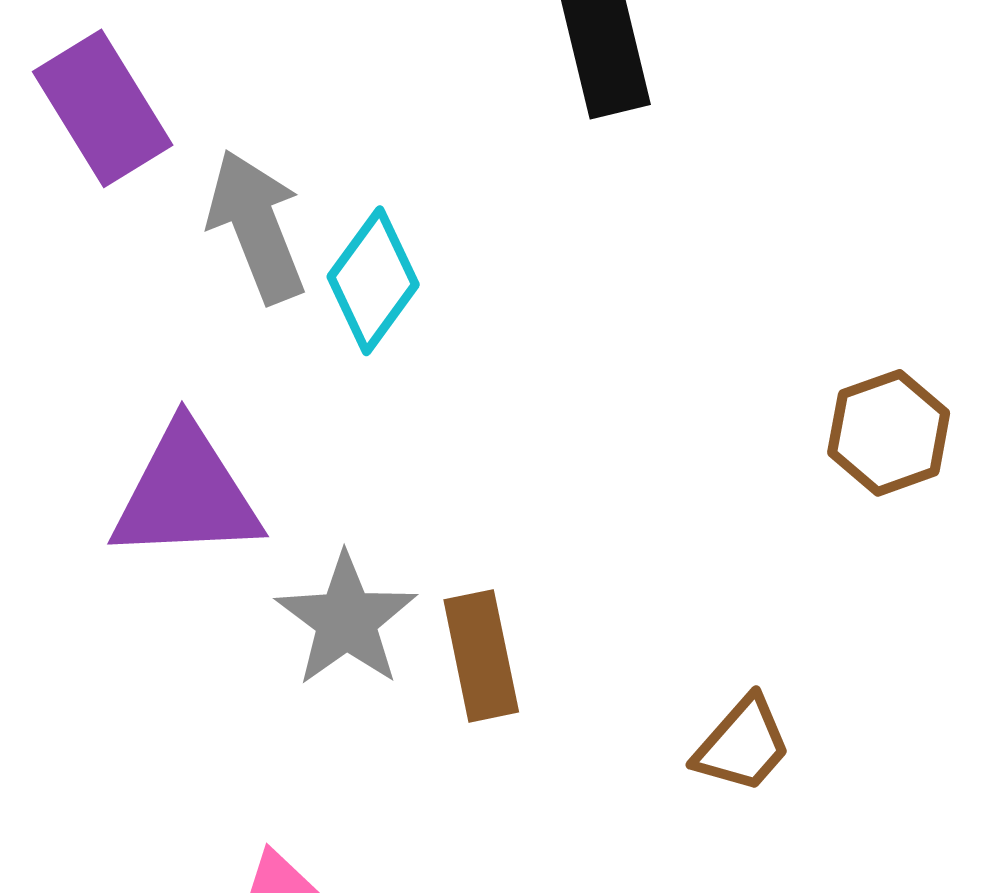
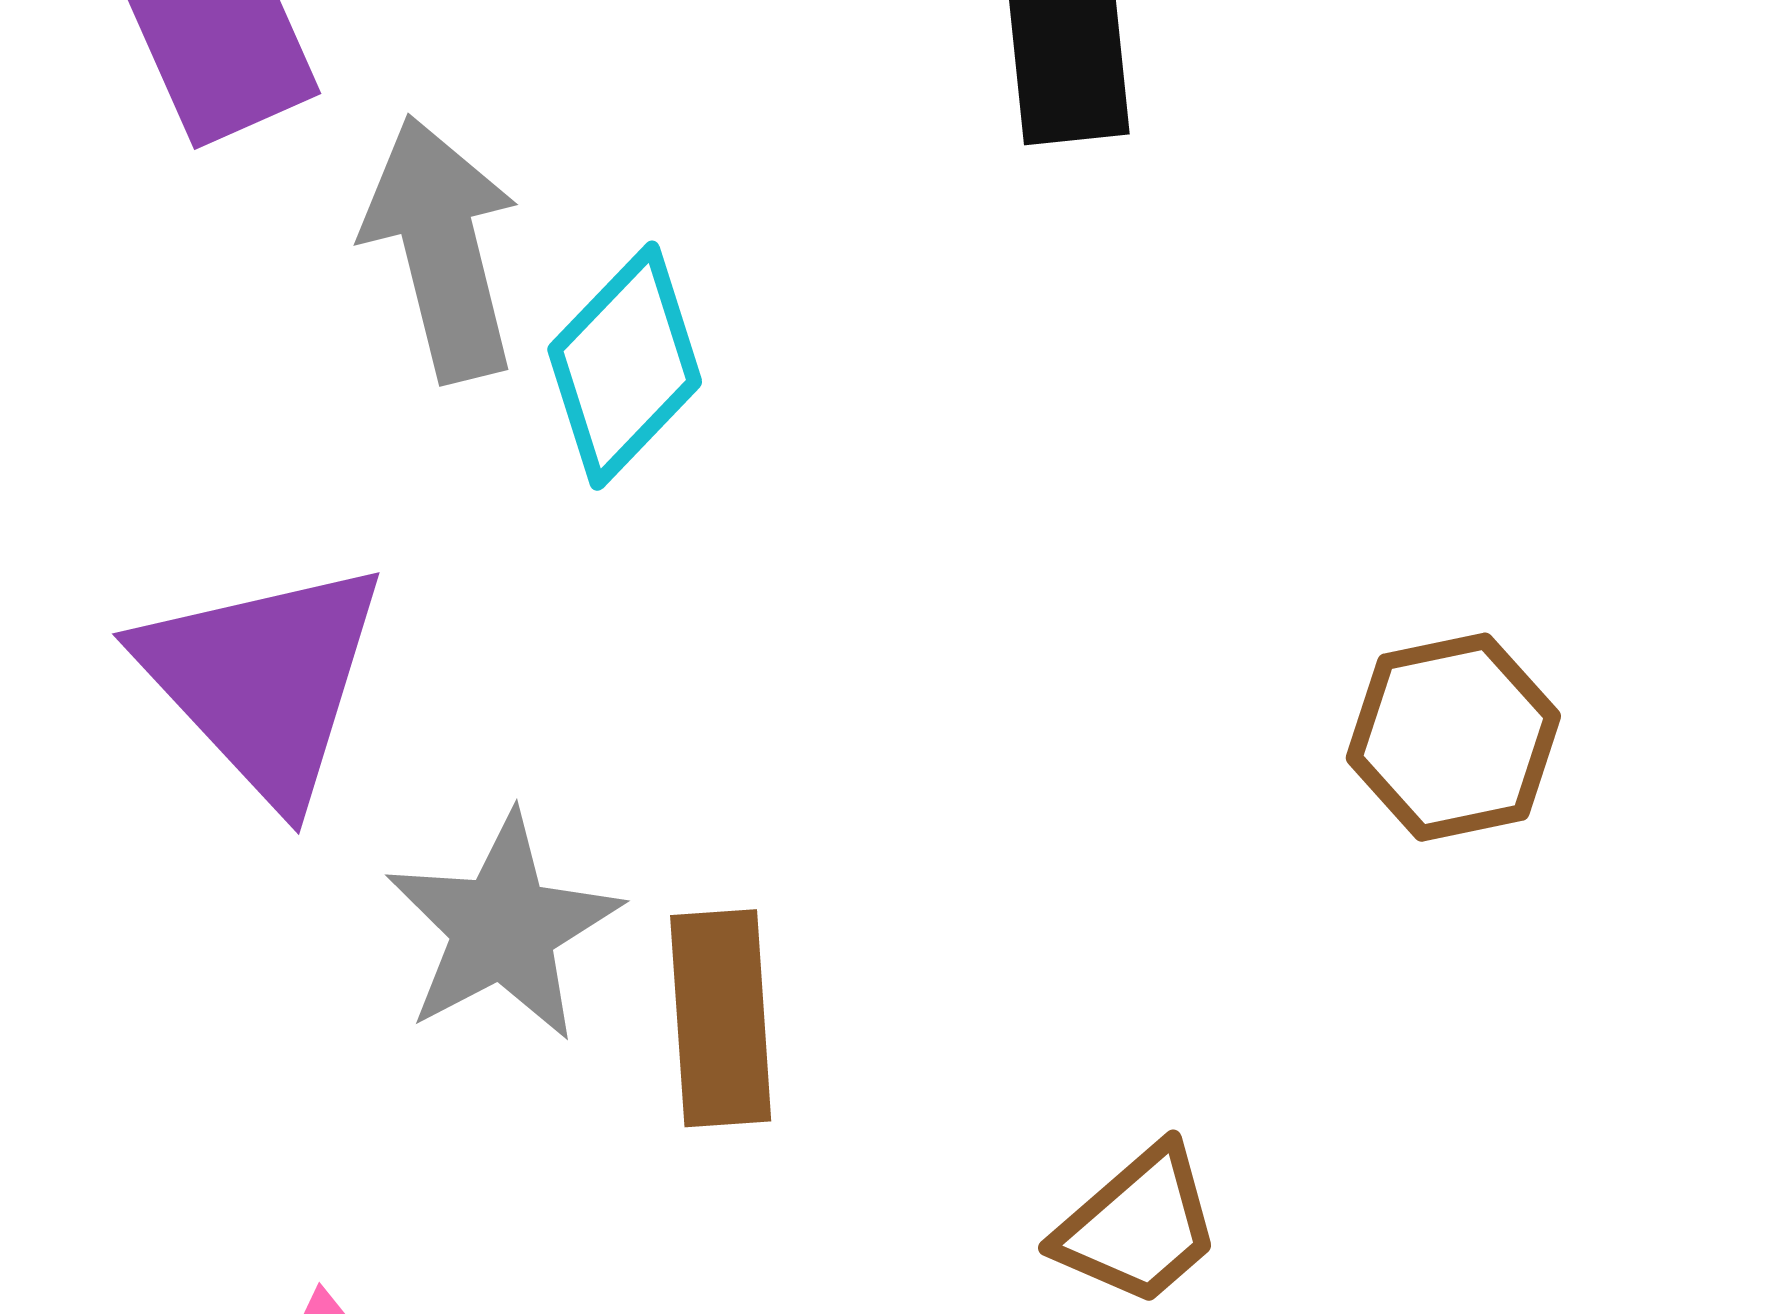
purple triangle: (186, 494) -> (263, 680), turned 42

